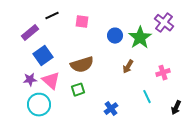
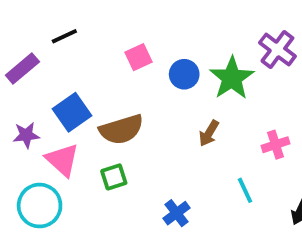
pink square: (82, 22) -> (139, 57), moved, turned -32
blue square: (43, 56) -> (72, 112), moved
purple star: (30, 80) -> (26, 135), moved

